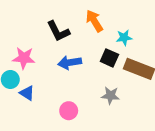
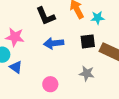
cyan star: (124, 38) -> (98, 18), moved
black square: (109, 58) -> (88, 41), turned -35

